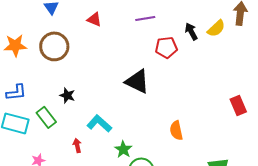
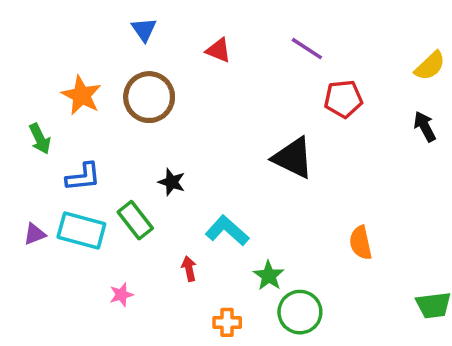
purple line: (145, 18) -> (307, 49), turned 42
black arrow: (191, 31) -> (425, 127), moved
orange star: (15, 45) -> (81, 95), turned 30

